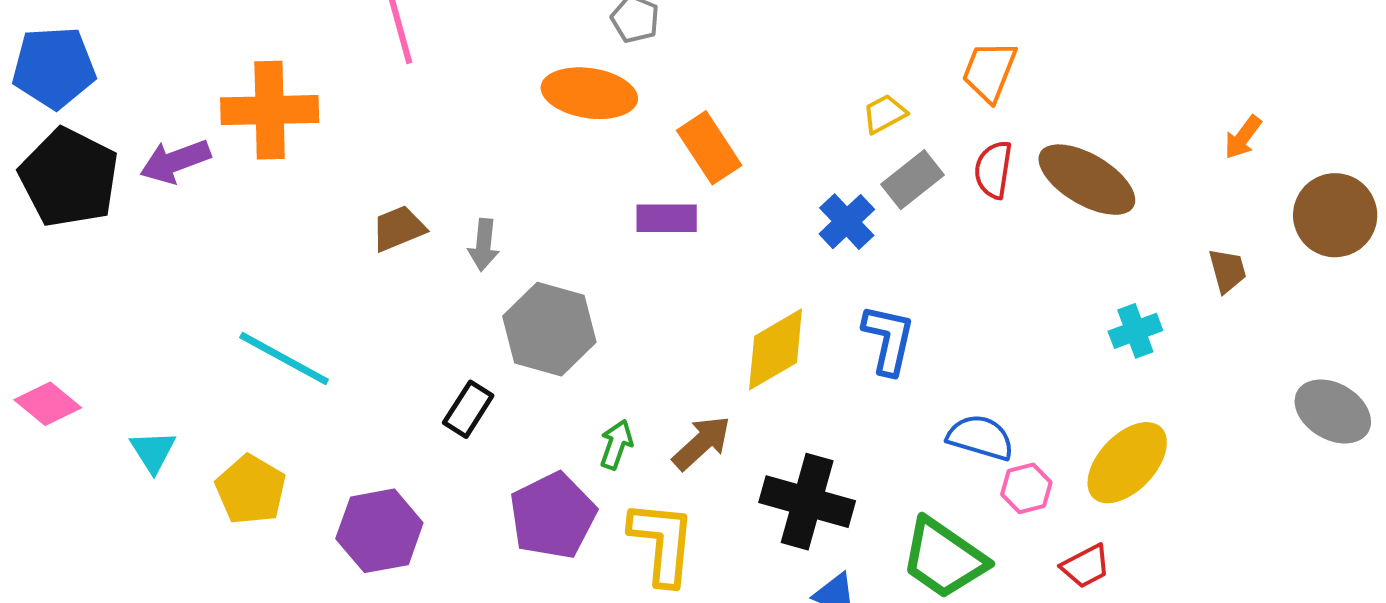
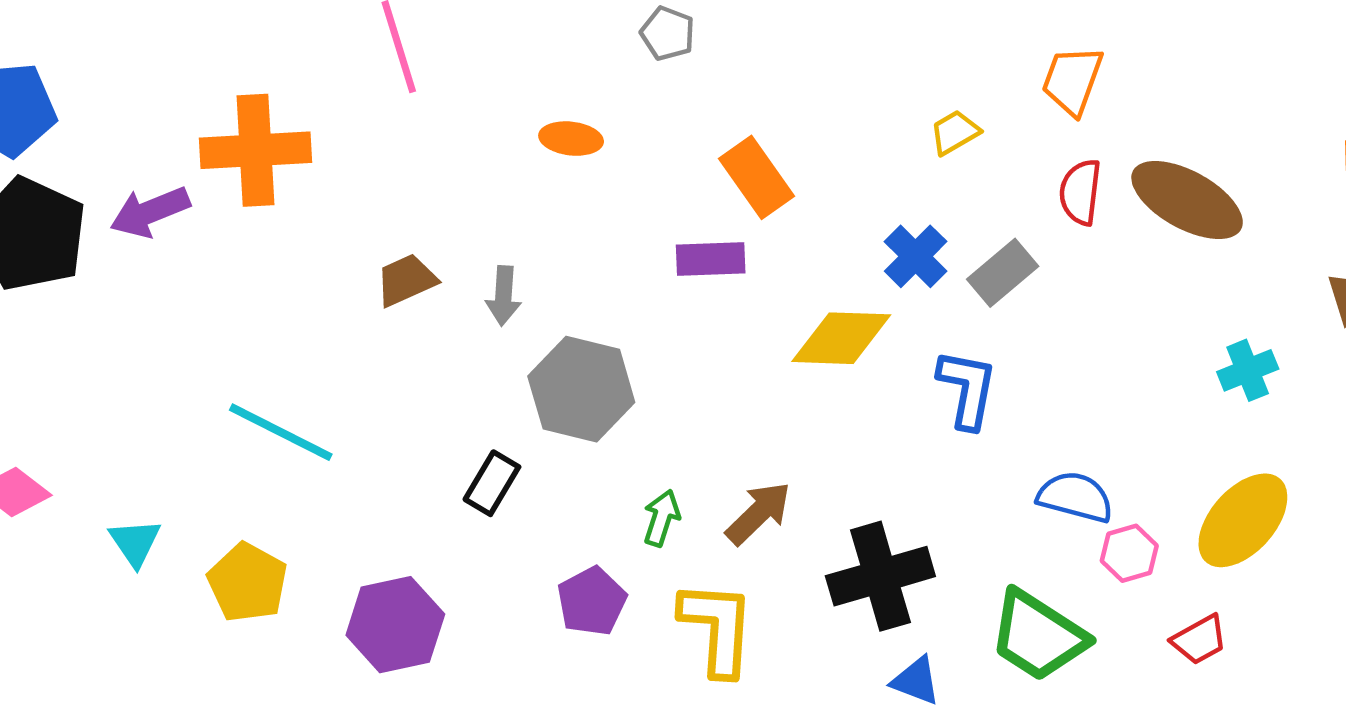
orange ellipse: (589, 93) -> (571, 139), moved, size x0.6
gray rectangle: (913, 180) -> (1003, 273), moved
yellow diamond: (776, 349) -> (841, 338), moved, turned 34
black cross: (807, 502) -> (880, 576), turned -30
purple pentagon: (553, 516) -> (592, 601), size x0.7

